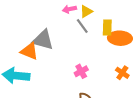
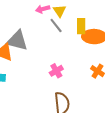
yellow triangle: (86, 11) -> (60, 11), turned -32

